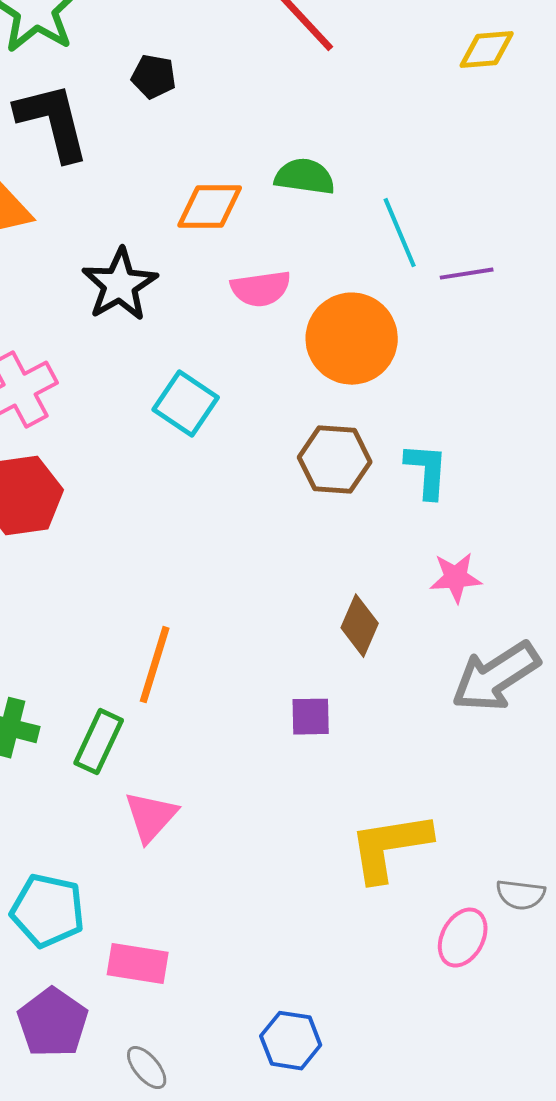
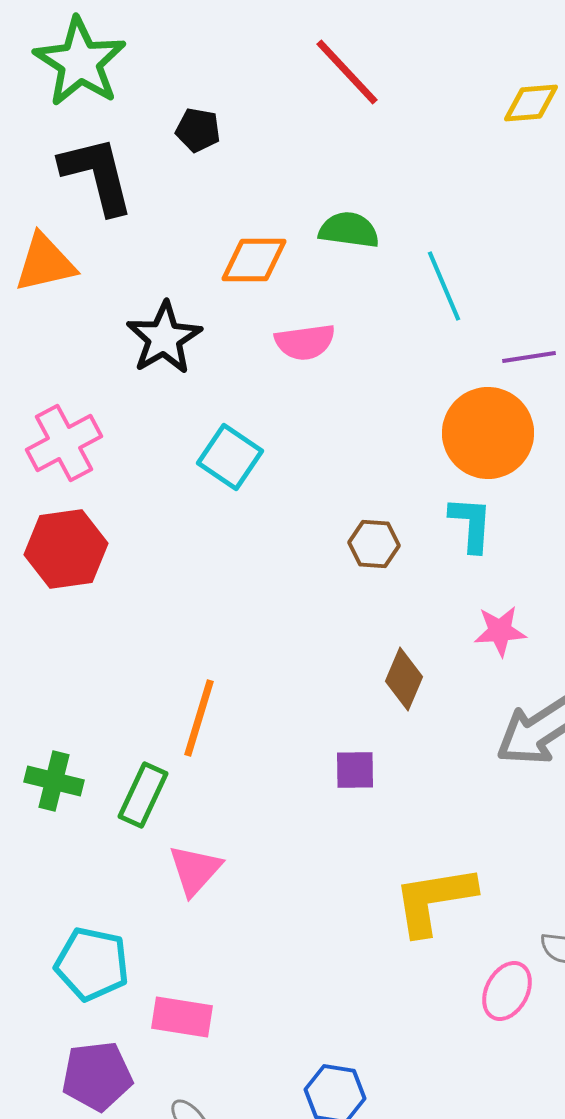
purple line: (467, 274) -> (529, 357), moved
orange circle: (352, 339) -> (488, 433), moved
brown hexagon: (335, 460) -> (374, 544), moved, size x0.7
purple pentagon: (53, 1023) -> (97, 1076), turned 30

